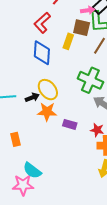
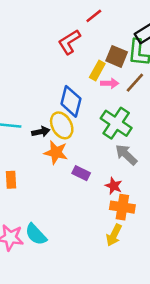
pink arrow: (88, 10) -> (110, 83), moved
blue diamond: (42, 53) -> (71, 101), moved
cyan semicircle: (32, 171) -> (36, 234), moved

